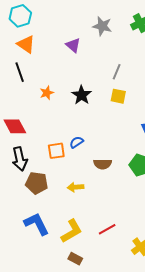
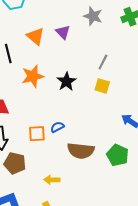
orange triangle: (26, 44) -> (35, 36), moved
orange star: (47, 93) -> (33, 76), size x1.6
brown semicircle: (103, 164) -> (81, 151), size x1.5
yellow arrow: (76, 187) -> (52, 180), moved

